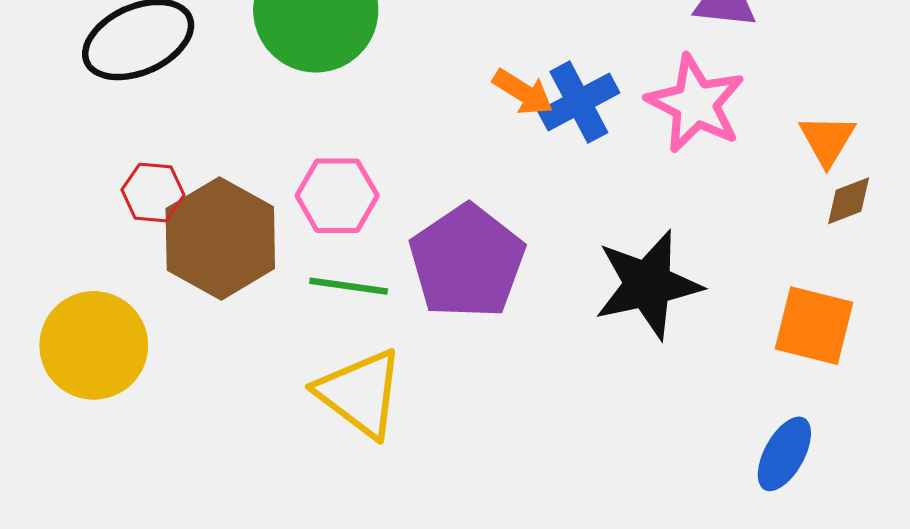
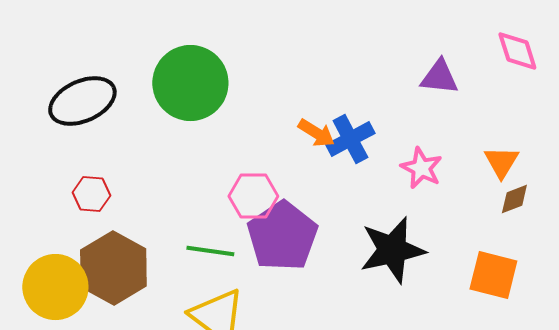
pink star: (696, 104) -> (421, 168), moved, size x0.7
pink hexagon: (337, 196) -> (253, 196), moved
brown hexagon: (220, 239) -> (113, 268), moved

